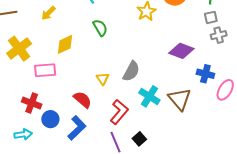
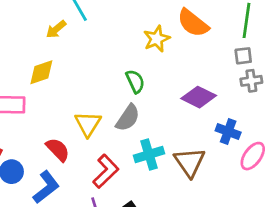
yellow arrow: (48, 13) -> (56, 29), moved
green semicircle: (100, 28) -> (135, 81), moved
yellow triangle: (103, 79) -> (88, 124), size x1.5
cyan cross: (149, 96) -> (149, 155), turned 35

